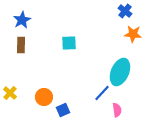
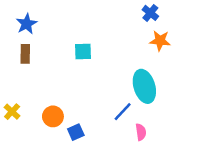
cyan ellipse: (120, 72) -> (144, 86), turned -40

